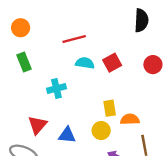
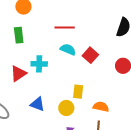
red square: (112, 63) -> (90, 55), turned -35
orange semicircle: (130, 119) -> (101, 107), moved
red triangle: (37, 125) -> (18, 74), moved

